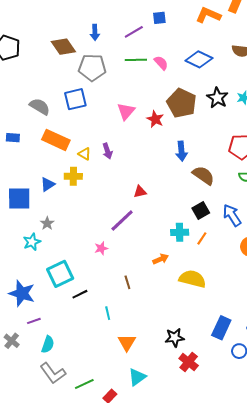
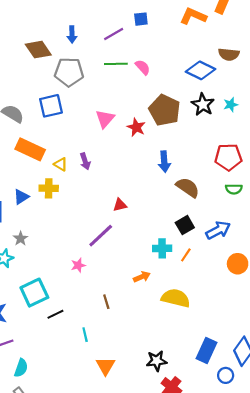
blue diamond: (199, 59) -> (201, 70), moved
blue arrow: (232, 215) -> (218, 230), turned 95

